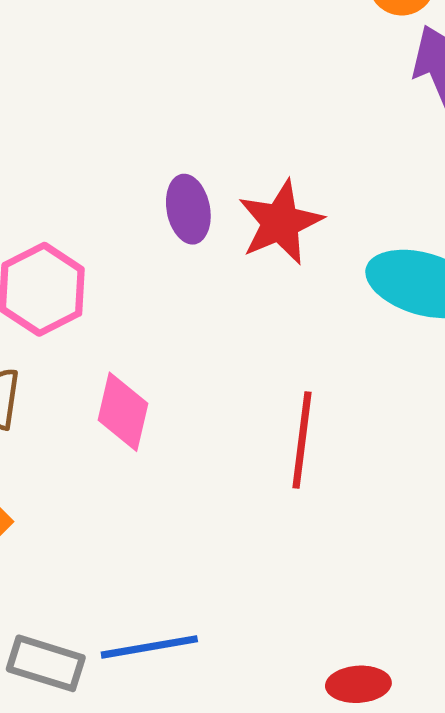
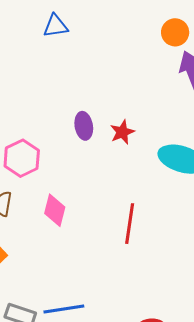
red star: (280, 222) -> (122, 132), size x0.7

